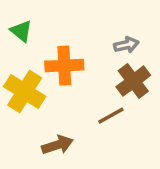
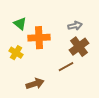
green triangle: (21, 31) -> (20, 24), moved
yellow cross: (25, 91) -> (16, 53), size x0.6

